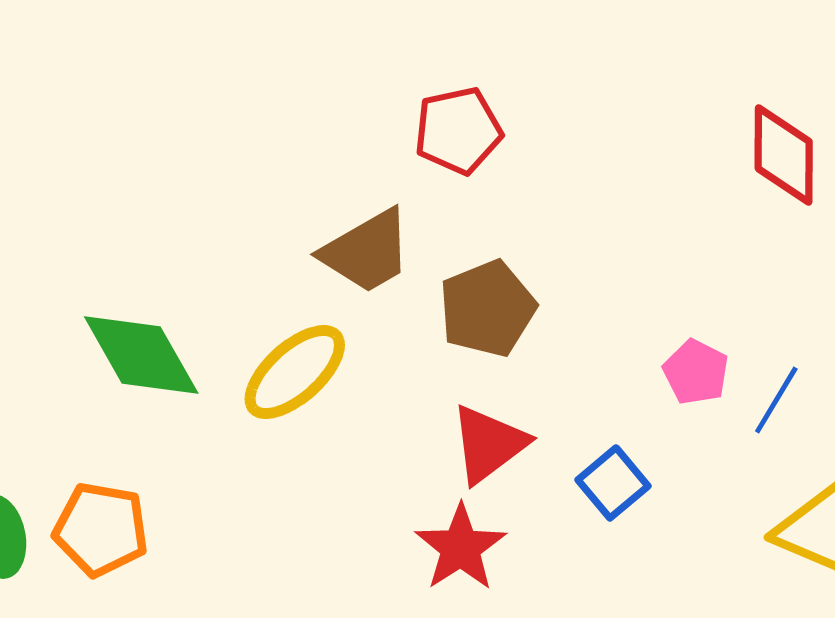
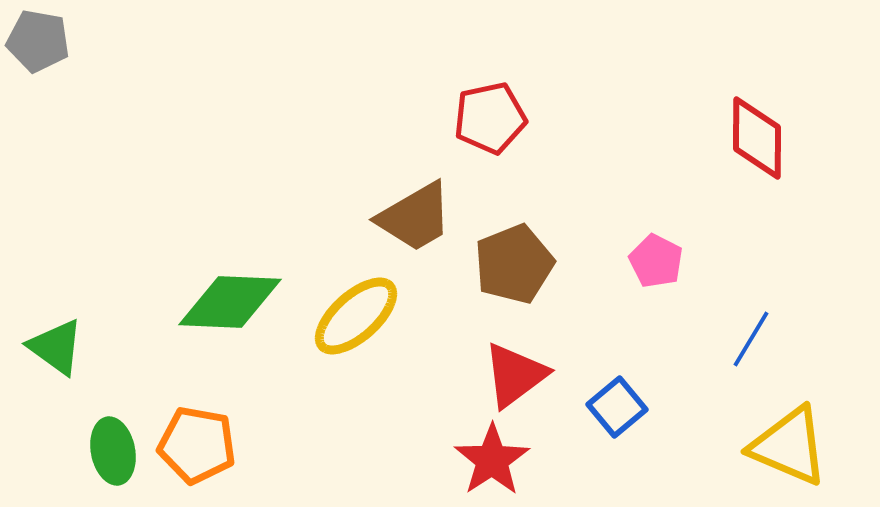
green diamond: (141, 355) -> (230, 302), turned -58
pink pentagon: (696, 372) -> (656, 261), moved

